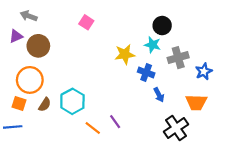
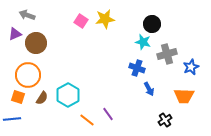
yellow star: (125, 54) -> (105, 19), moved
black cross: (176, 128) -> (165, 120), size x0.6

